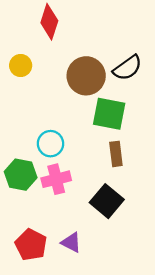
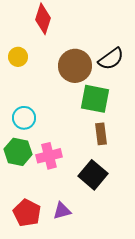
cyan circle: (50, 144) -> (24, 118), moved
purple triangle: (71, 242) -> (62, 211), turned -42

